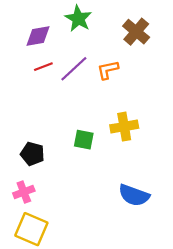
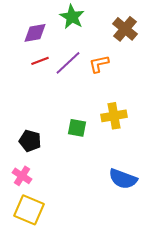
pink cross: (24, 192) -> (22, 176), turned -36

